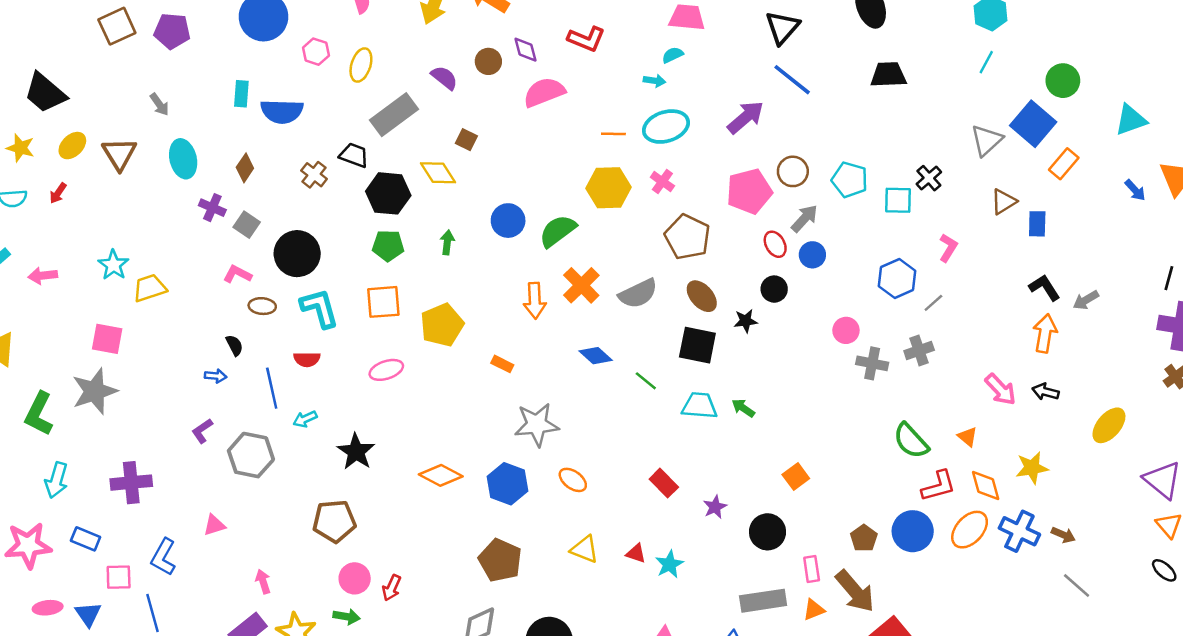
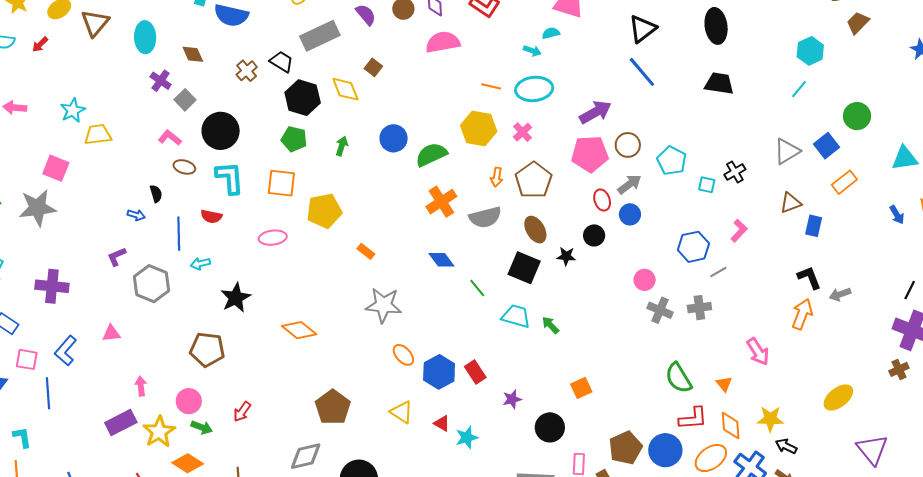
purple arrow: (746, 117) -> (595, 112), moved
blue square: (1033, 124) -> (826, 146), size x0.7
brown diamond: (245, 168) -> (193, 54), turned -70
cyan square: (898, 200) -> (707, 185), size x0.7
orange arrow: (535, 301) -> (497, 177), moved, size x0.7
black arrow: (1045, 392) -> (786, 446), moved
blue hexagon: (507, 484) -> (439, 372), moved
brown pentagon: (864, 538) -> (625, 448), size x1.5
pink circle: (355, 578) -> (189, 401), moved

